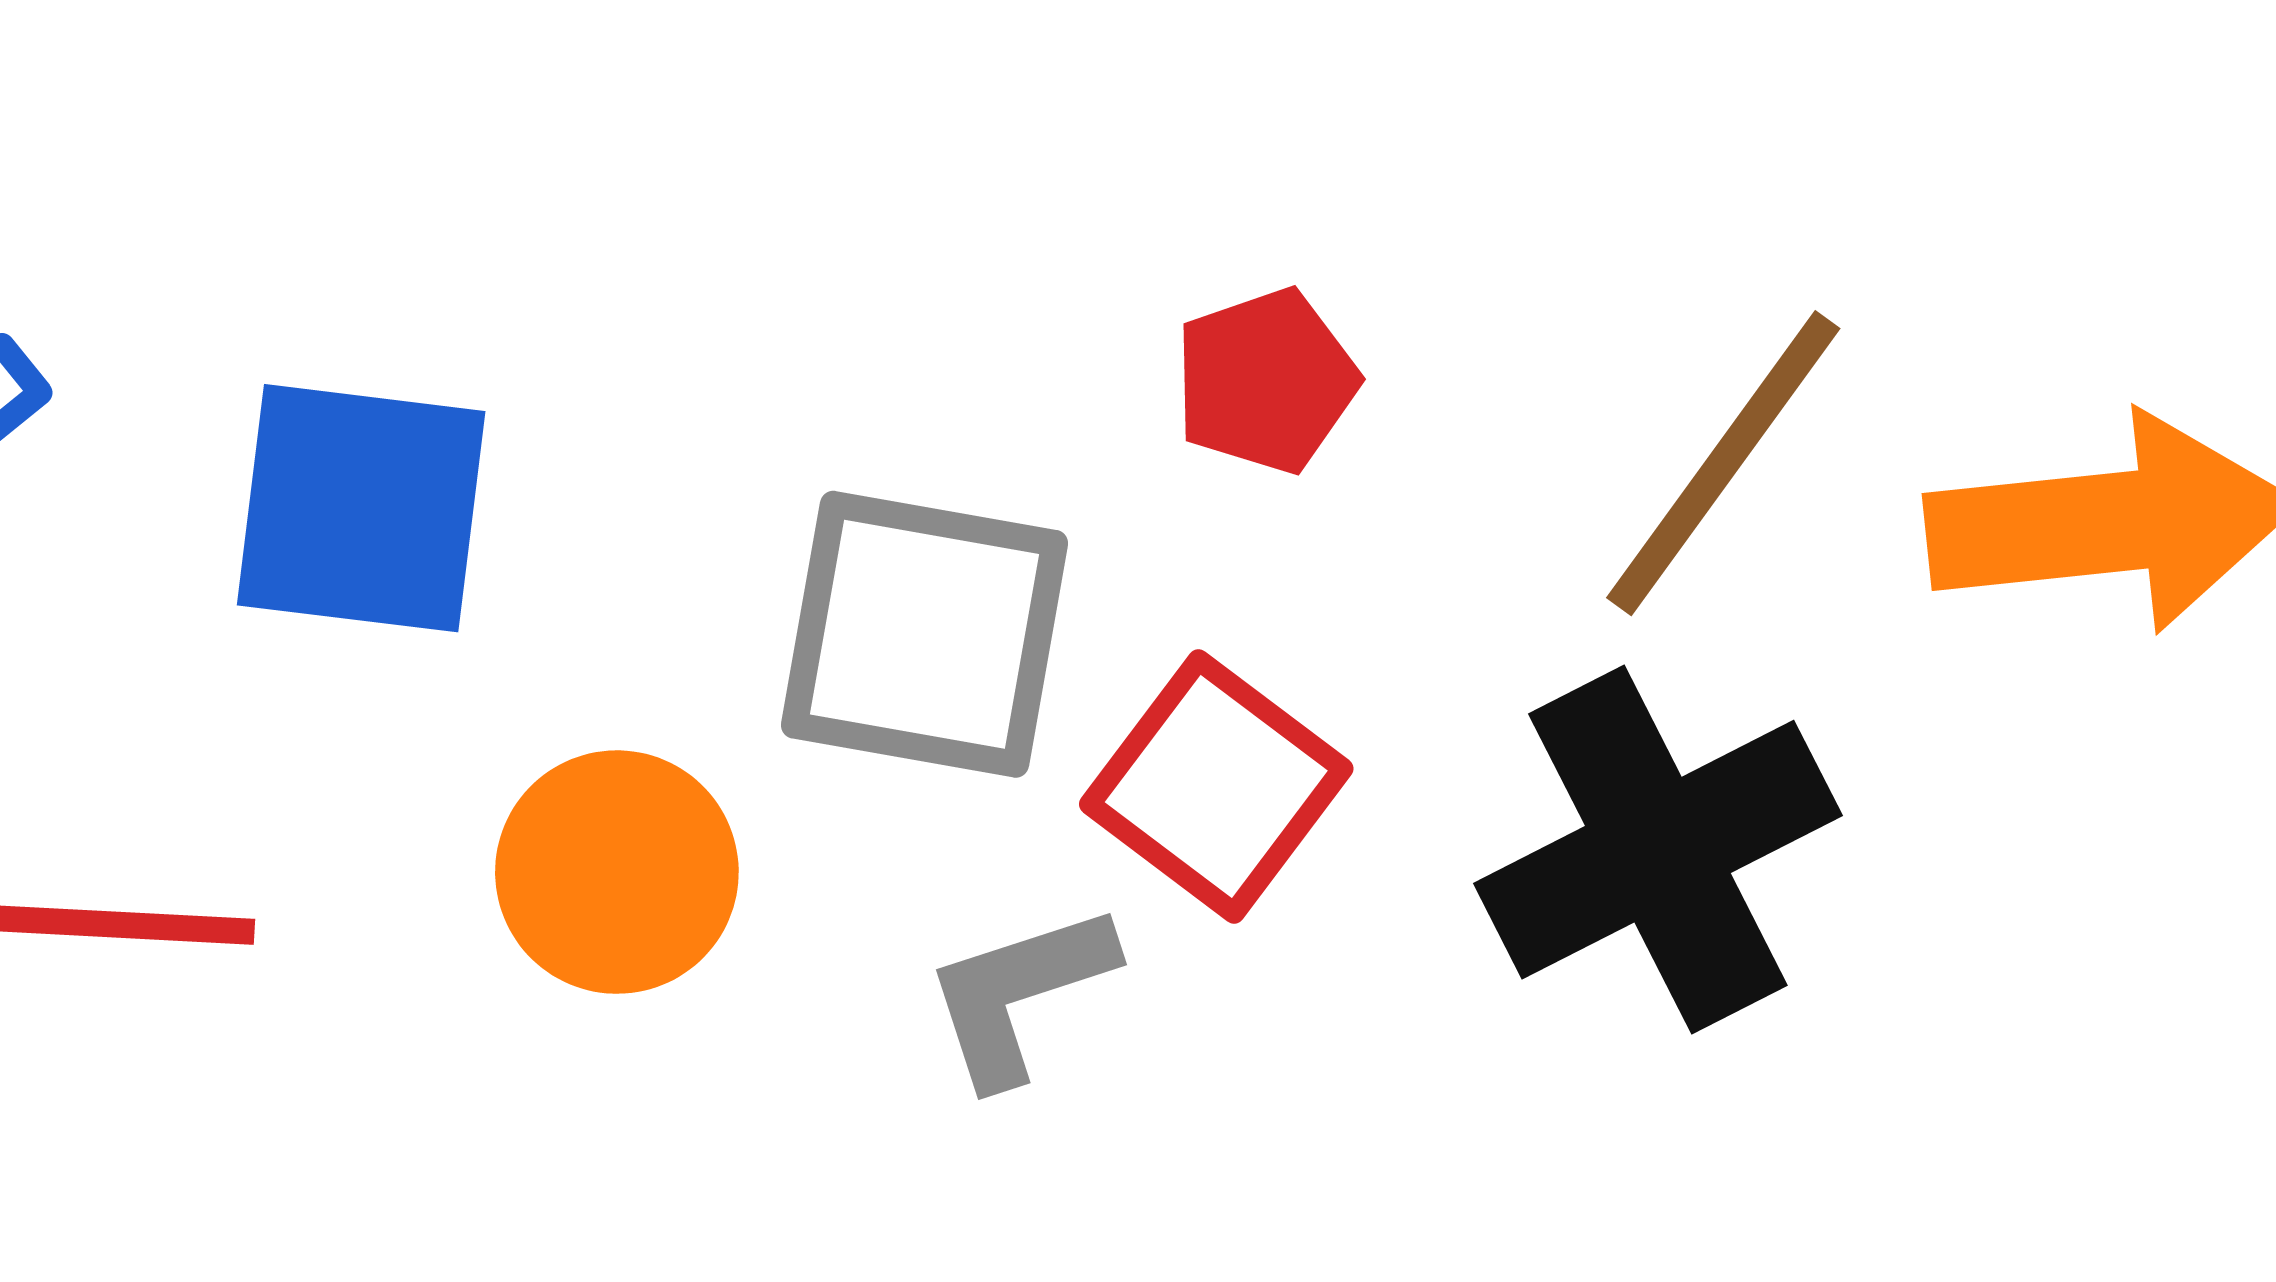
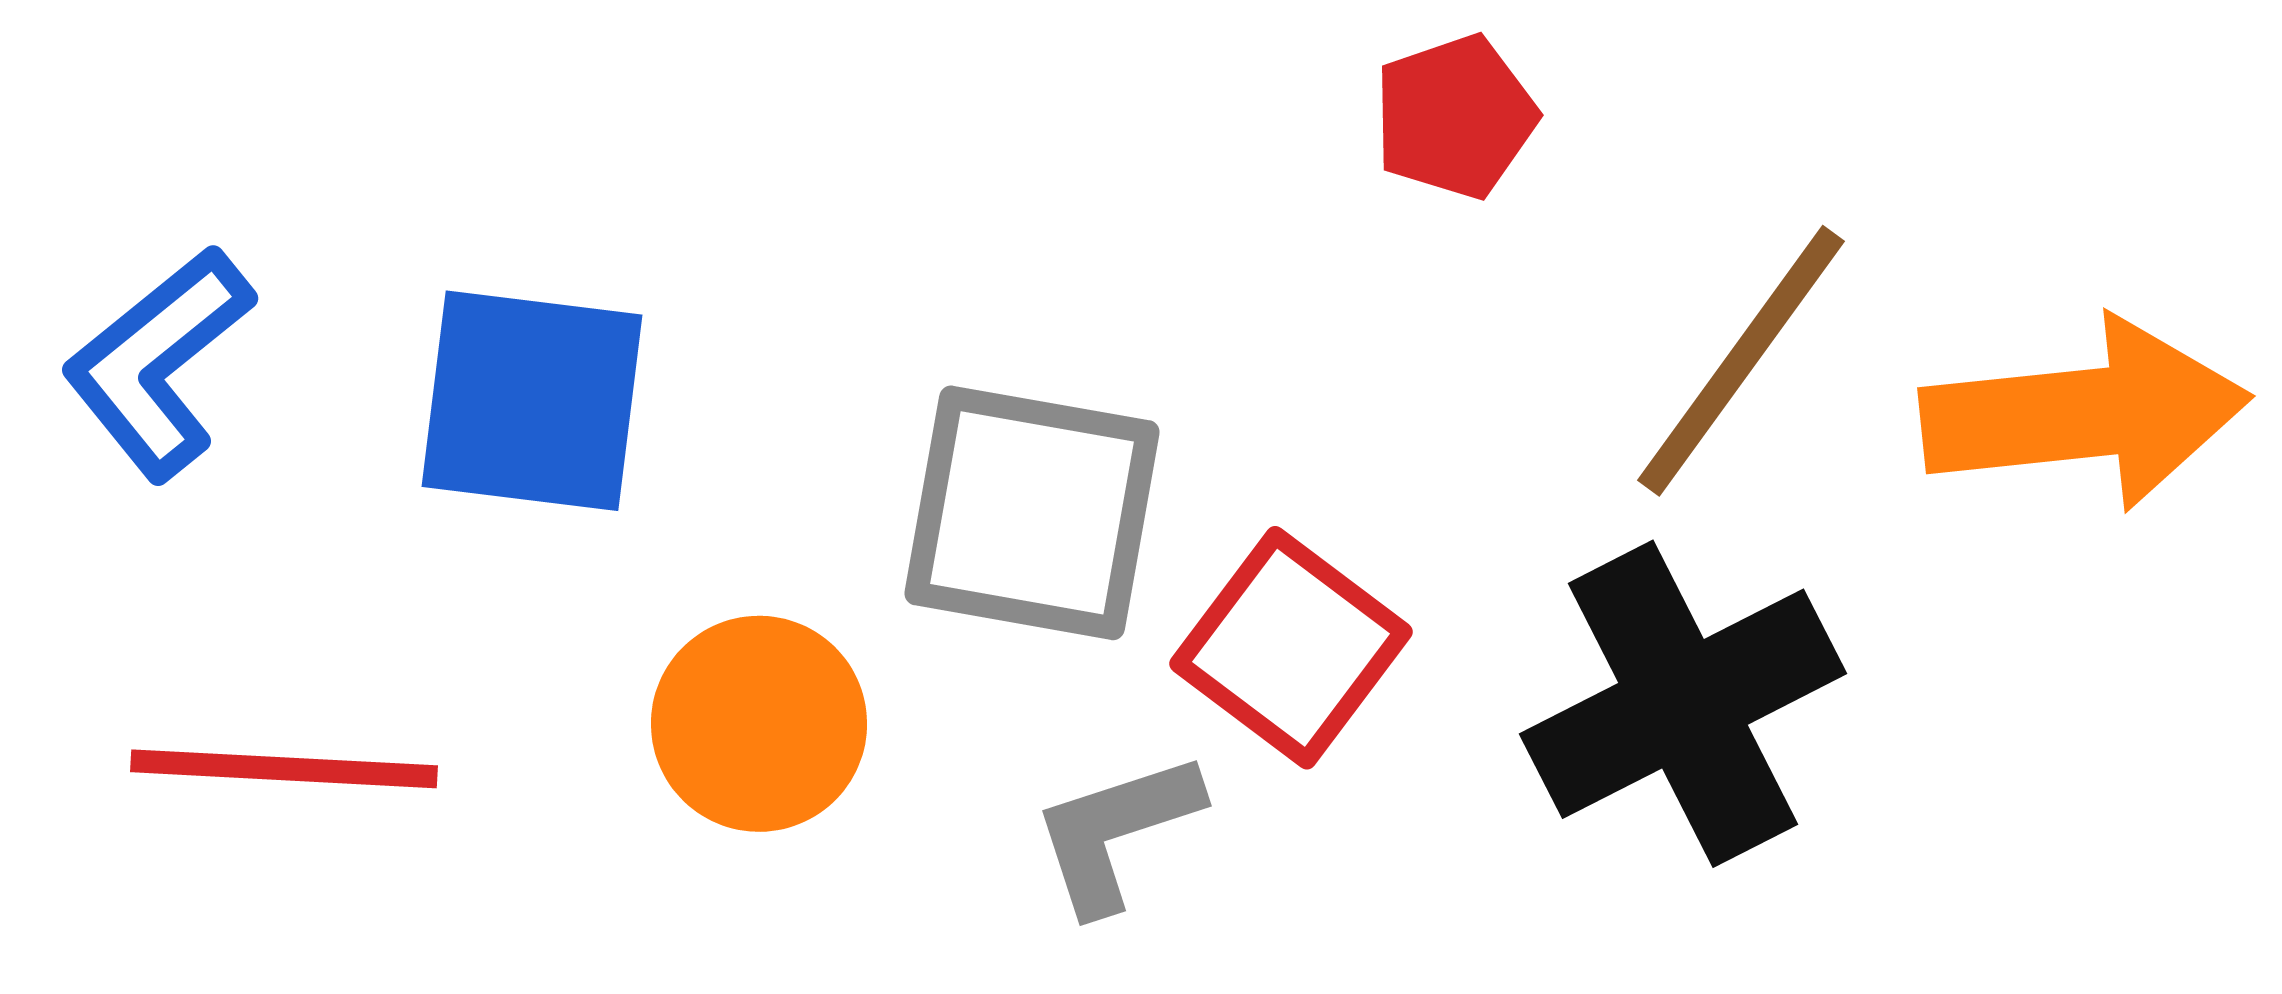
red pentagon: (1266, 381) -> (1455, 117), moved

